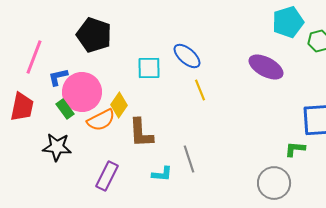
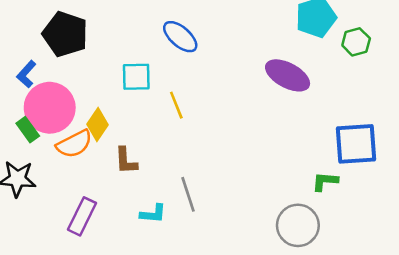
blue ellipse: (187, 56) -> (180, 37), moved
blue L-shape: (58, 77) -> (26, 74), moved, turned -35
yellow line: (200, 90) -> (176, 105), moved
brown L-shape: (141, 133) -> (126, 161), size x0.7

